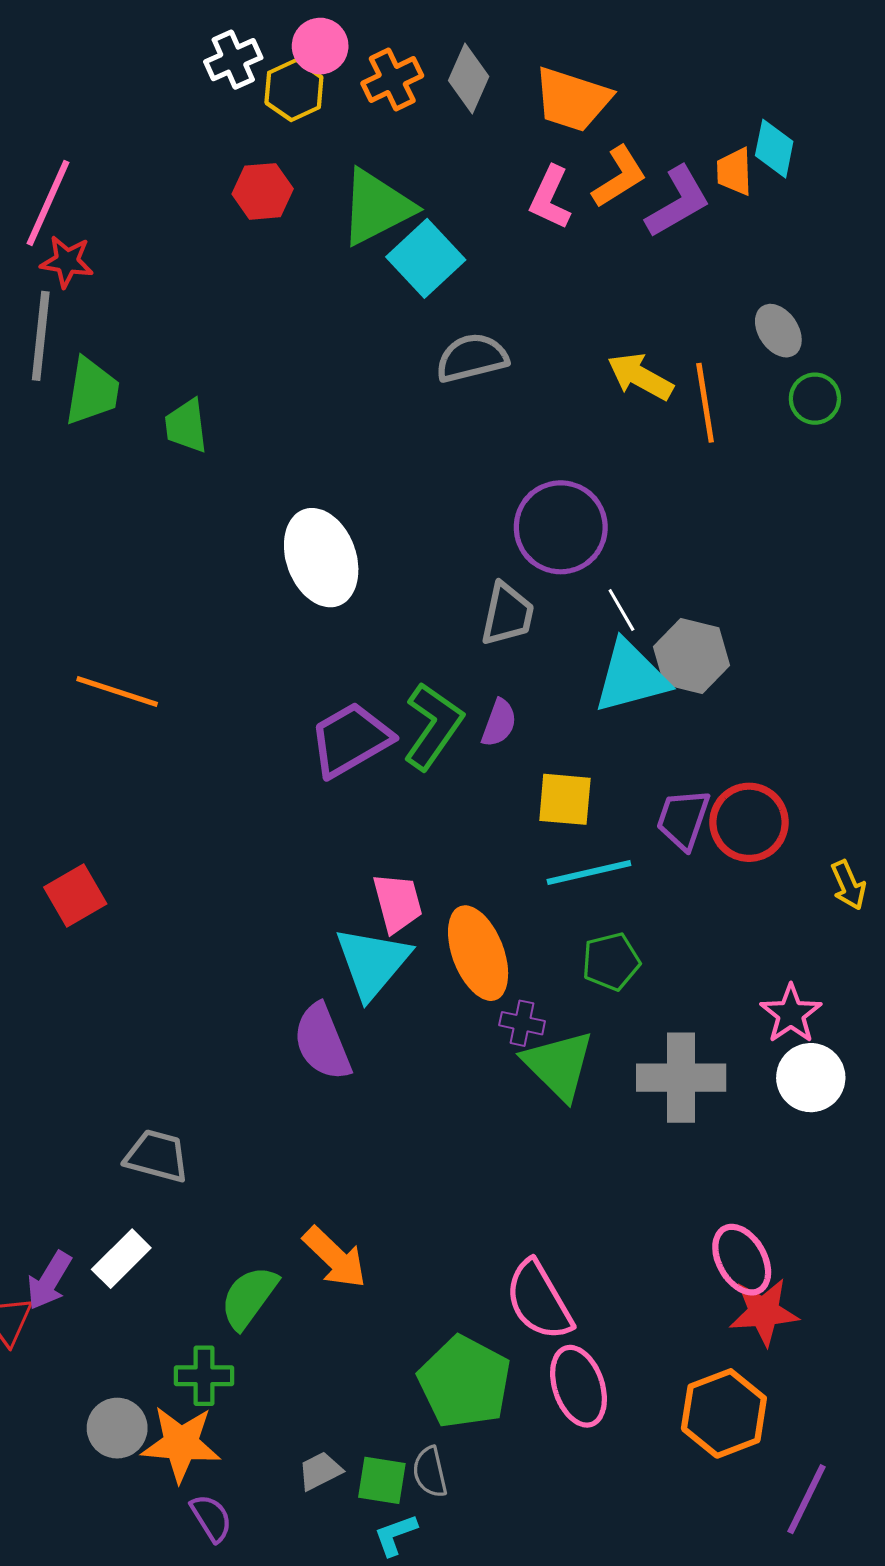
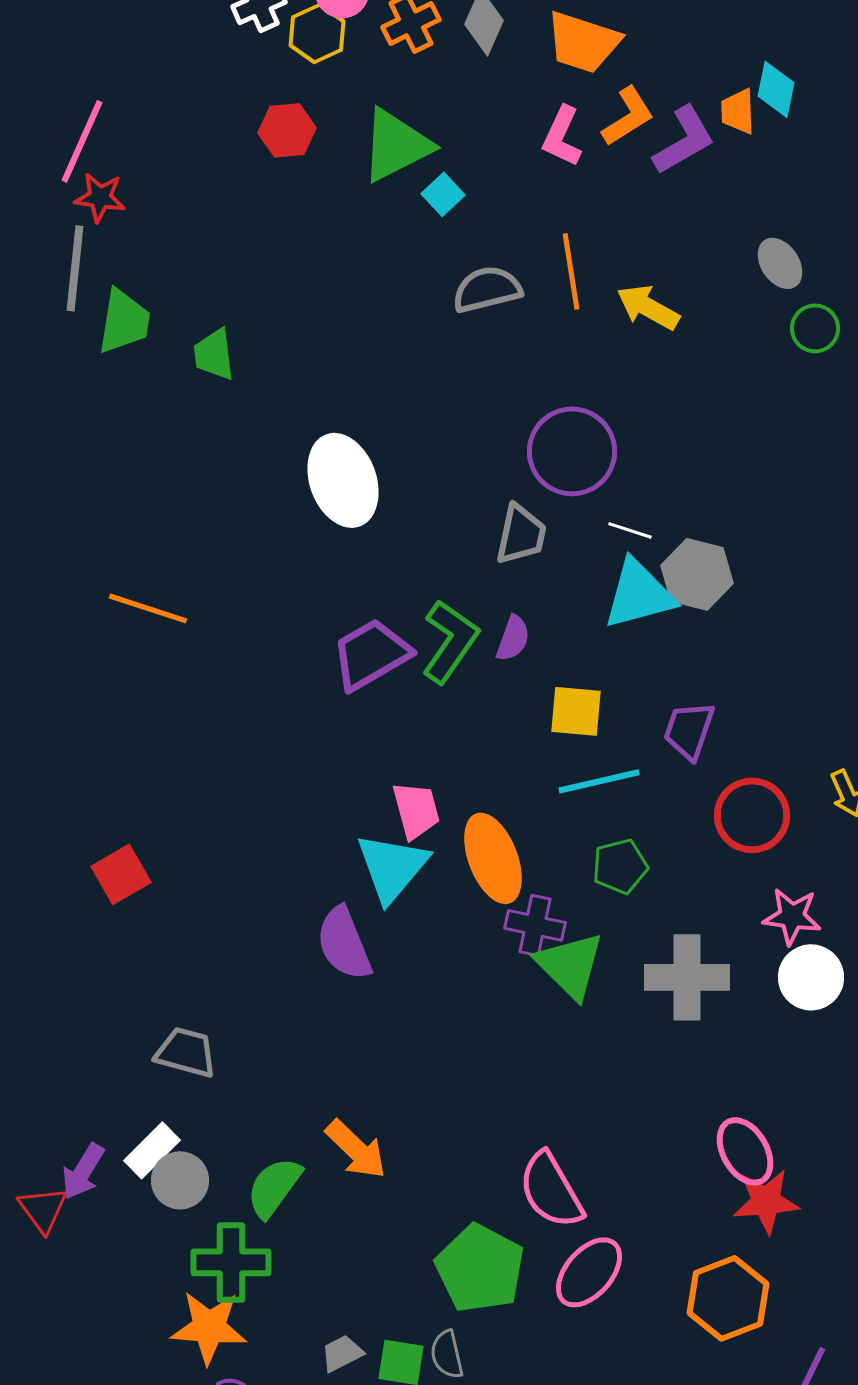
cyan square: (426, 258) -> (443, 194), size x0.6
orange line: (705, 403) -> (571, 271), moved
white line: (621, 610) -> (630, 530), turned -42
red circle: (749, 822) -> (752, 815), moved
red square: (75, 896) -> (121, 874), moved
pink star: (791, 1014) -> (792, 916), turned -30
purple cross: (522, 1023) -> (535, 925), size x1.4
green cross: (204, 1376) -> (231, 1262), size x1.4
pink ellipse: (579, 1386) -> (589, 1272), turned 60
gray circle: (117, 1428) -> (180, 1180), moved

